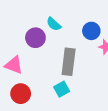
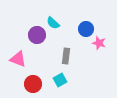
gray rectangle: (69, 62) -> (66, 56), size x0.7
red circle: (21, 94) -> (33, 84), moved

